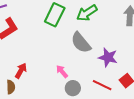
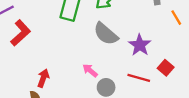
purple star: (108, 57) -> (140, 45), turned 30

